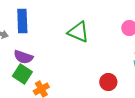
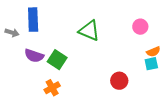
green square: (22, 74) -> (57, 60), moved

